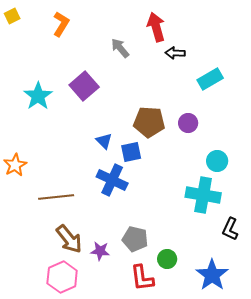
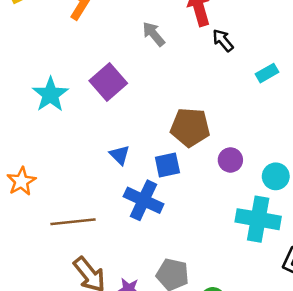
black arrow: (175, 53) -> (223, 40), turned 48
cyan rectangle: (210, 79) -> (267, 73), size x0.7
purple circle: (188, 123) -> (230, 160), moved
blue triangle: (104, 141) -> (120, 155), moved

